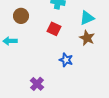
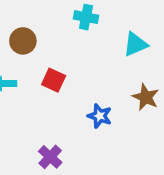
red square: (54, 29) -> (54, 80), moved
brown star: (87, 38) -> (146, 97), moved

